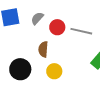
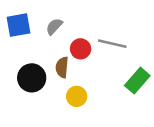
red circle: (57, 27) -> (81, 49), moved
black circle: (20, 69) -> (32, 78), moved

